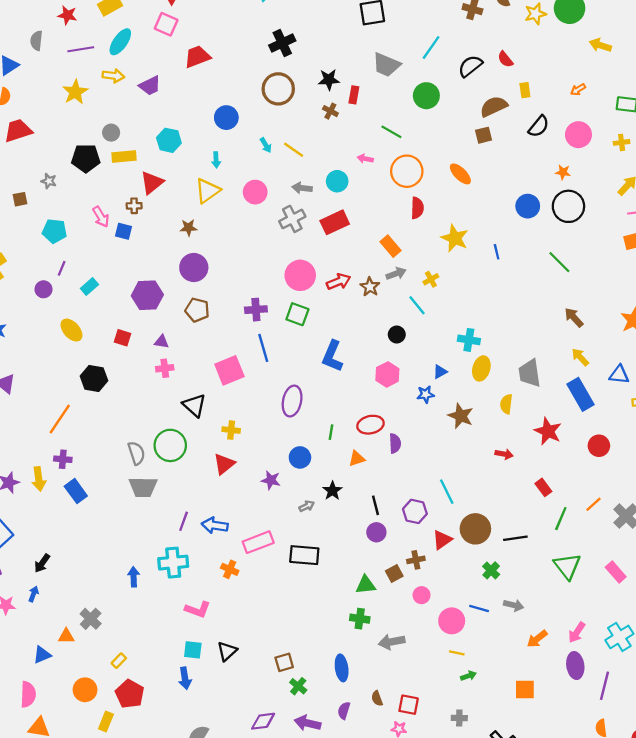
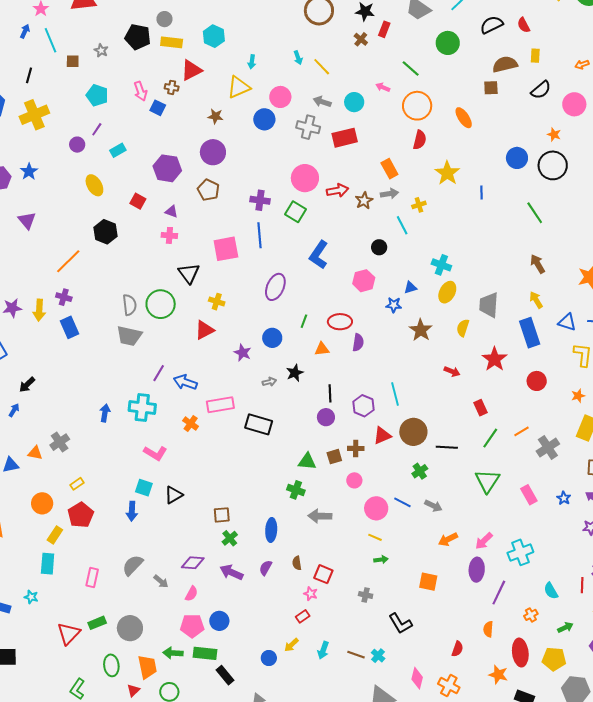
blue circle: (226, 118) -> (264, 119), moved
gray cross: (292, 219) -> (308, 127), turned 30

